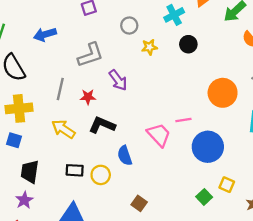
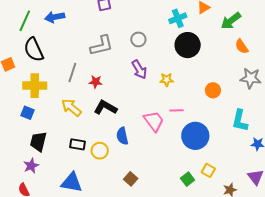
gray circle: (129, 26) -> (138, 39), moved
blue arrow: (45, 34) -> (55, 17), moved
black circle: (188, 44) -> (188, 45), size x1.6
yellow star: (149, 47) -> (167, 80), moved
purple arrow: (118, 80) -> (139, 69), moved
orange circle: (223, 93) -> (213, 90), size x0.6

